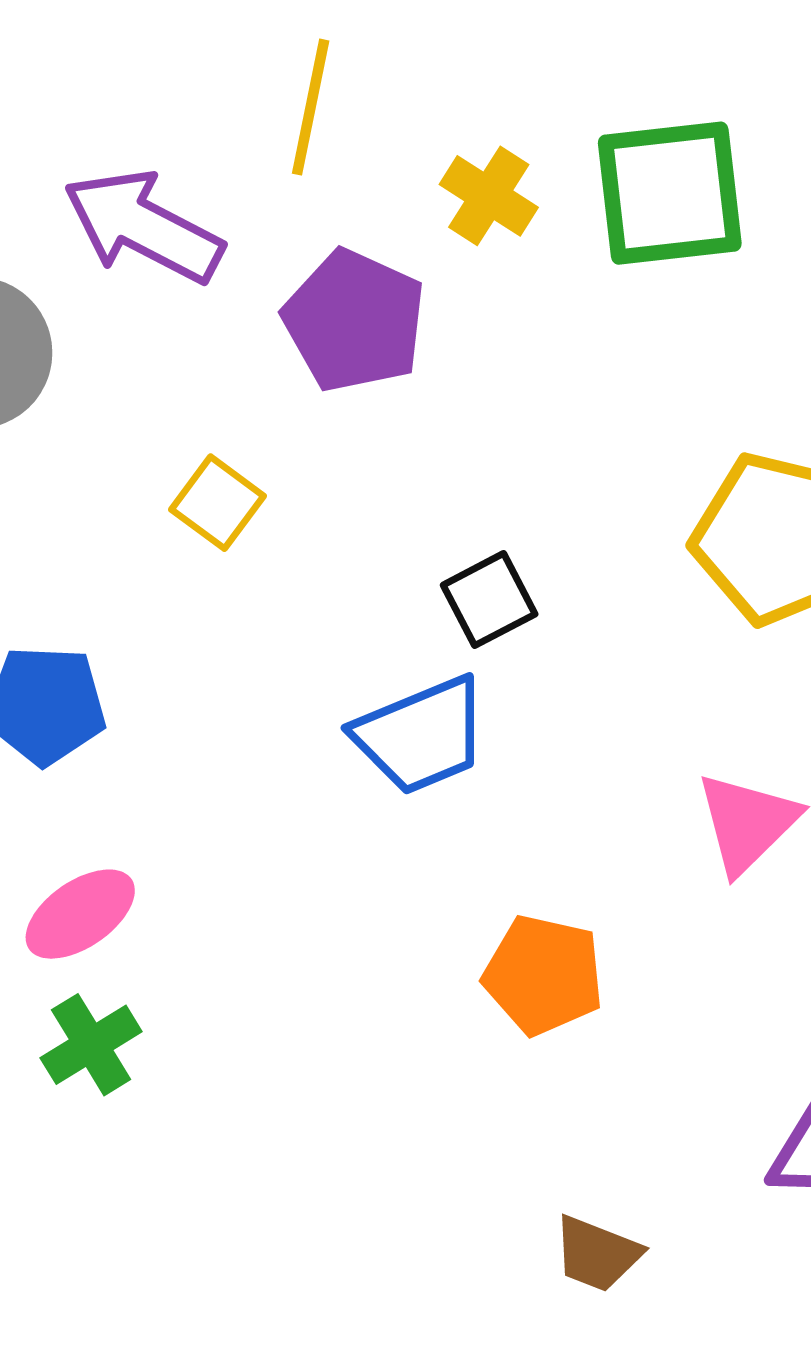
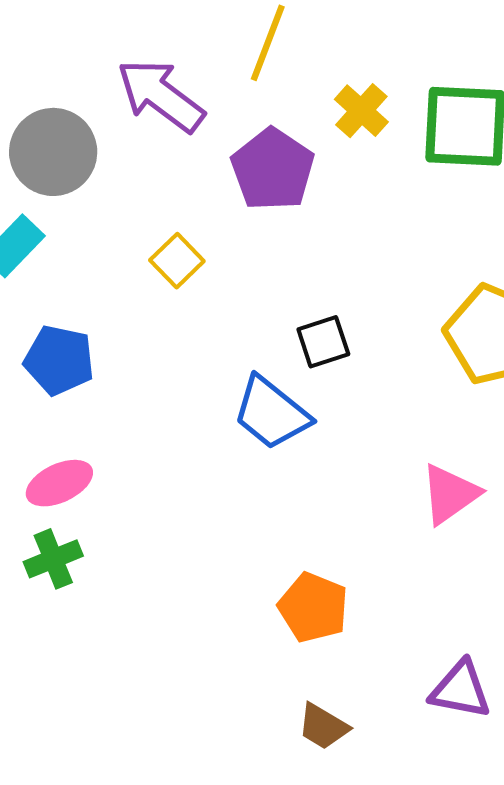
blue trapezoid: (421, 735) -> (271, 413), turned 52
orange pentagon: (543, 975) -> (313, 607), moved

